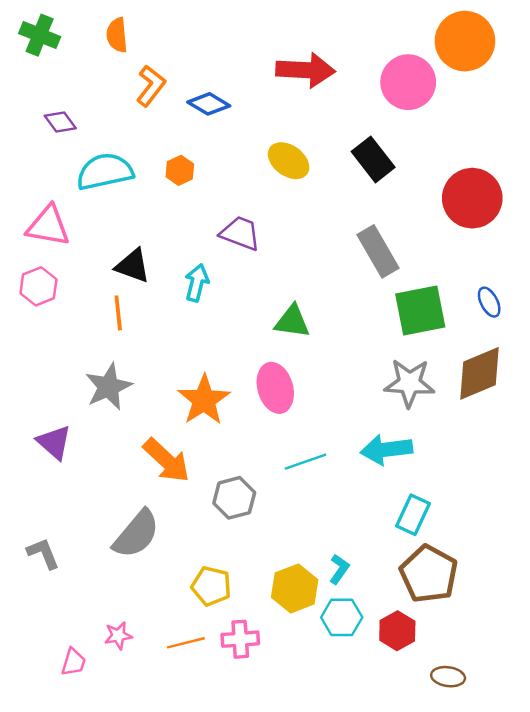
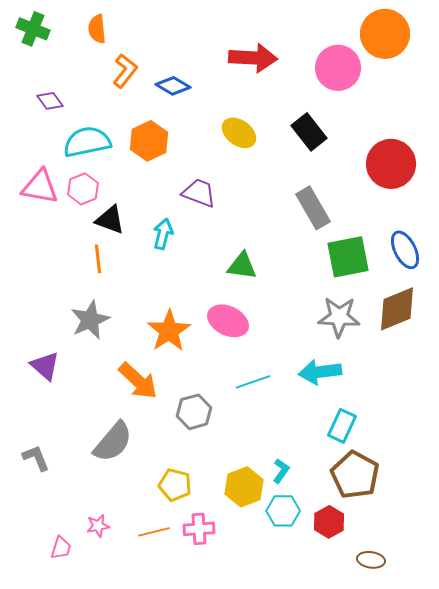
orange hexagon: (180, 170) -> (149, 141), size x1.6
pink hexagon: (38, 286) -> (83, 189), moved
blue ellipse: (489, 302) -> (405, 250), size x1.5
pink ellipse: (275, 388) -> (228, 321), turned -48

